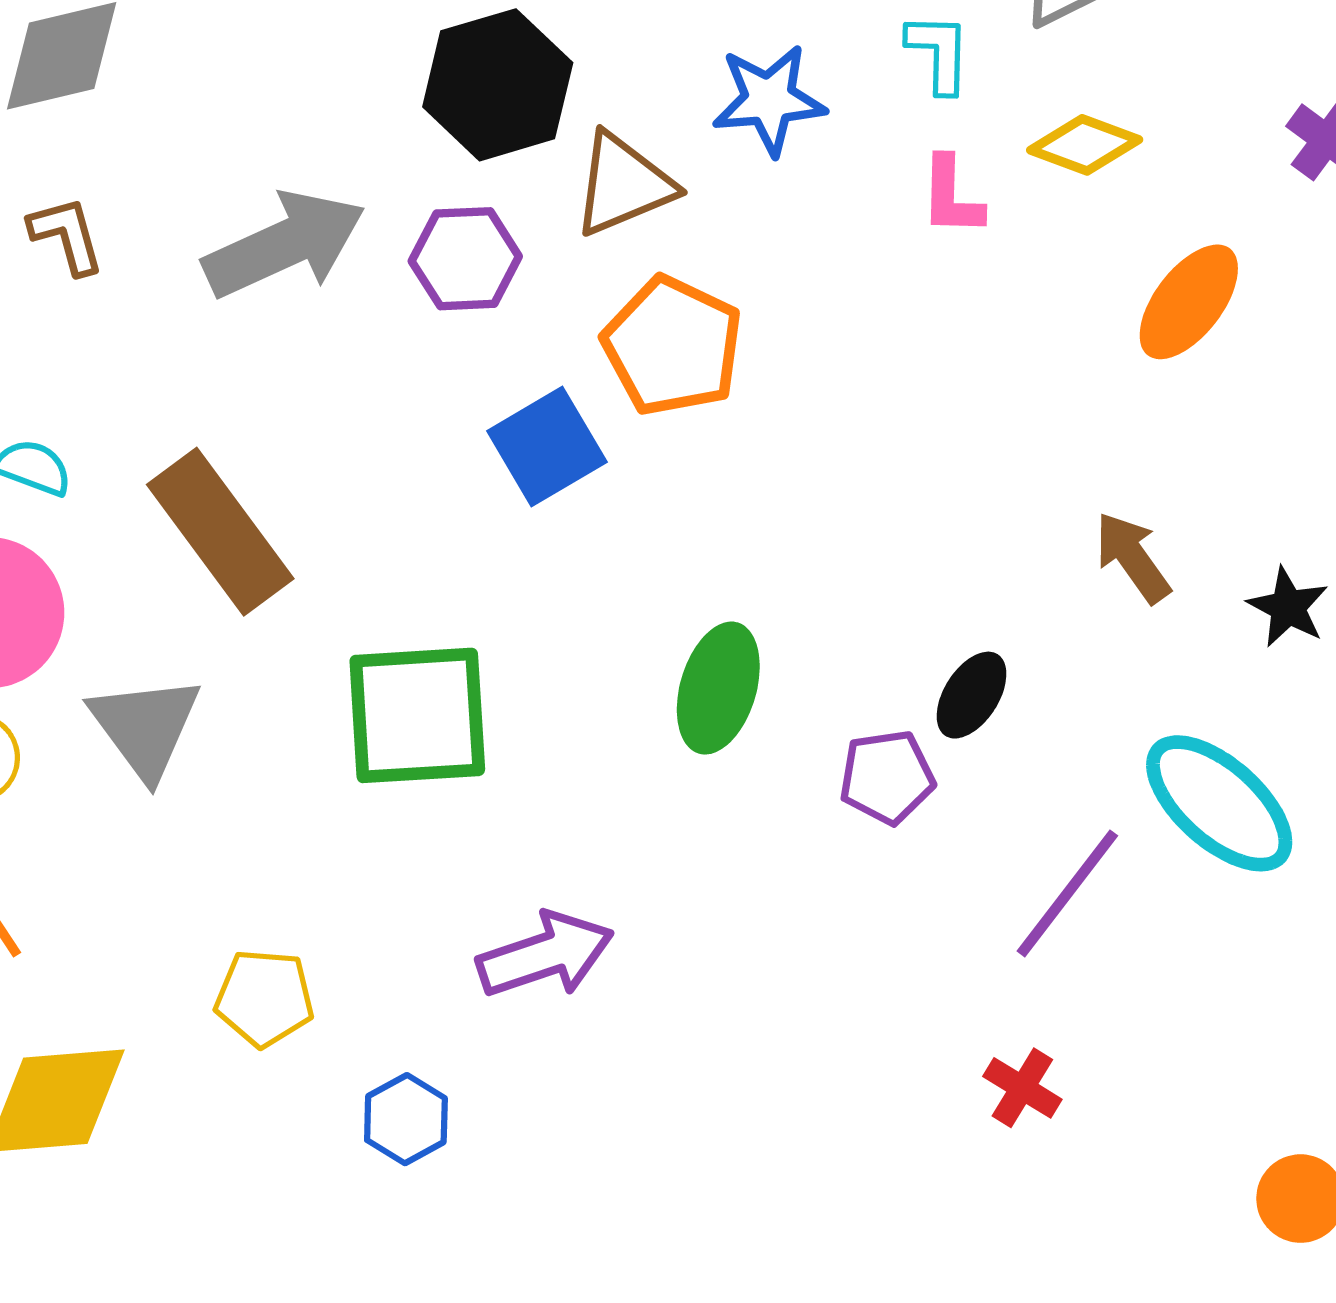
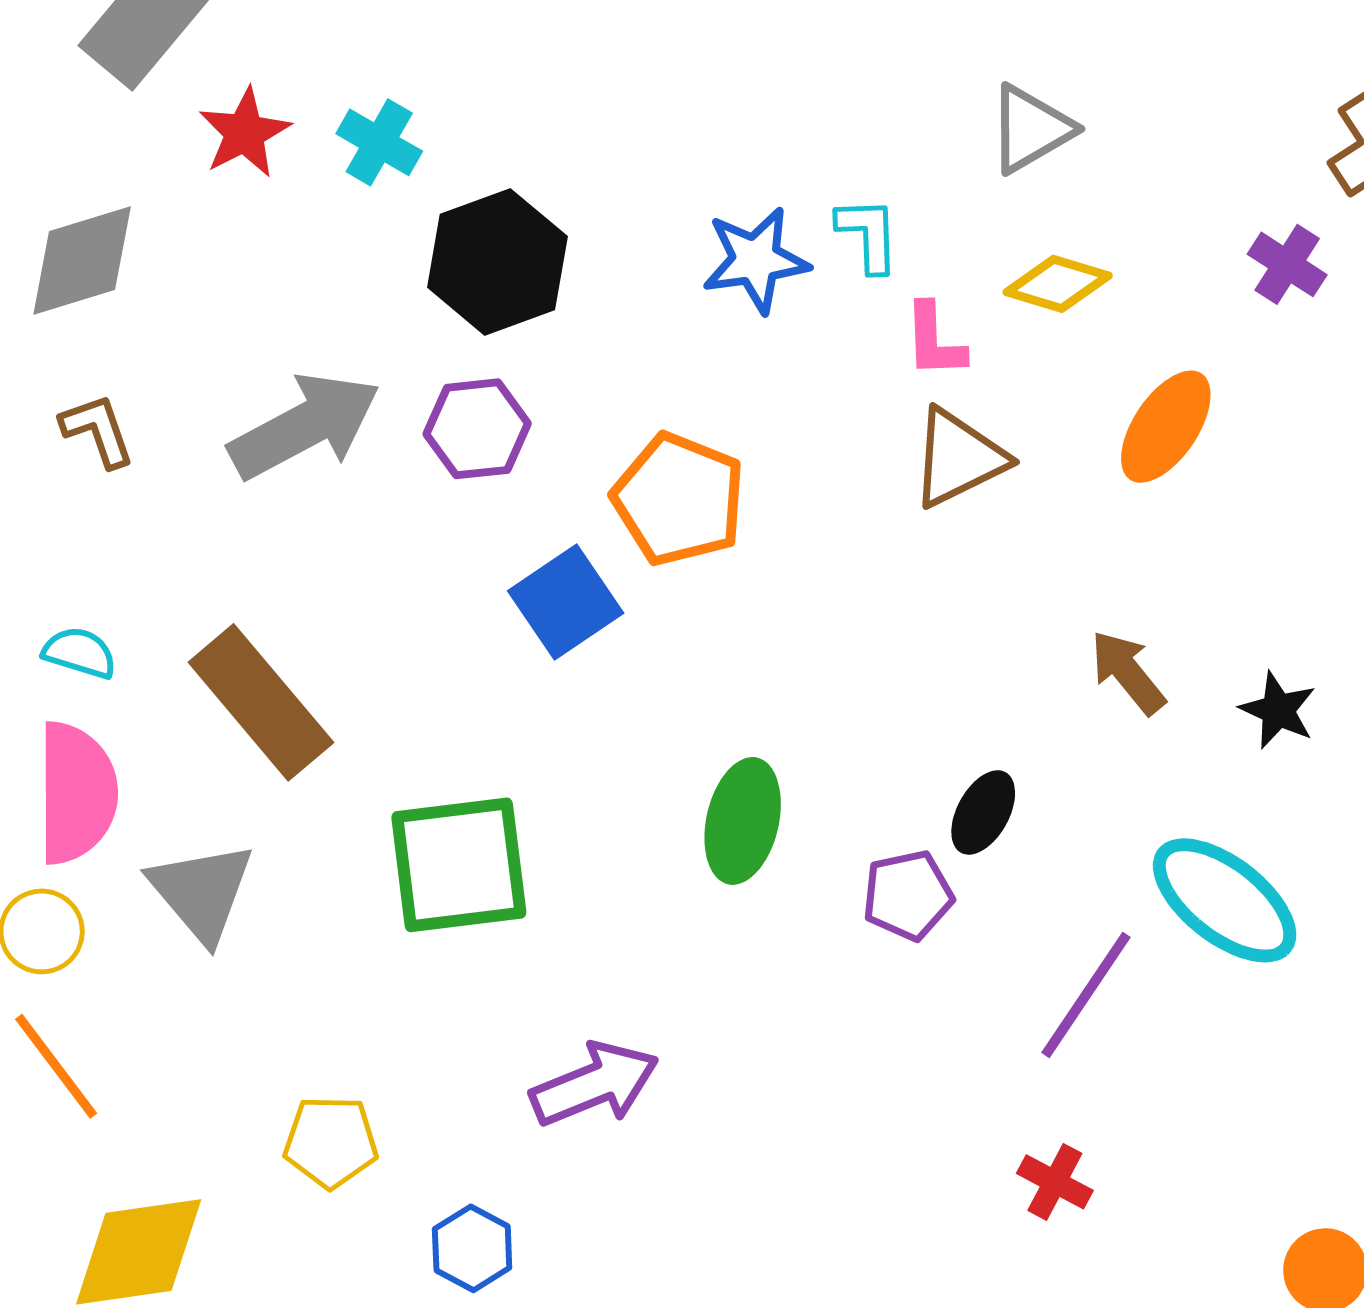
cyan L-shape: (939, 53) -> (868, 235), moved
brown triangle: (623, 184) -> (958, 458), moved

